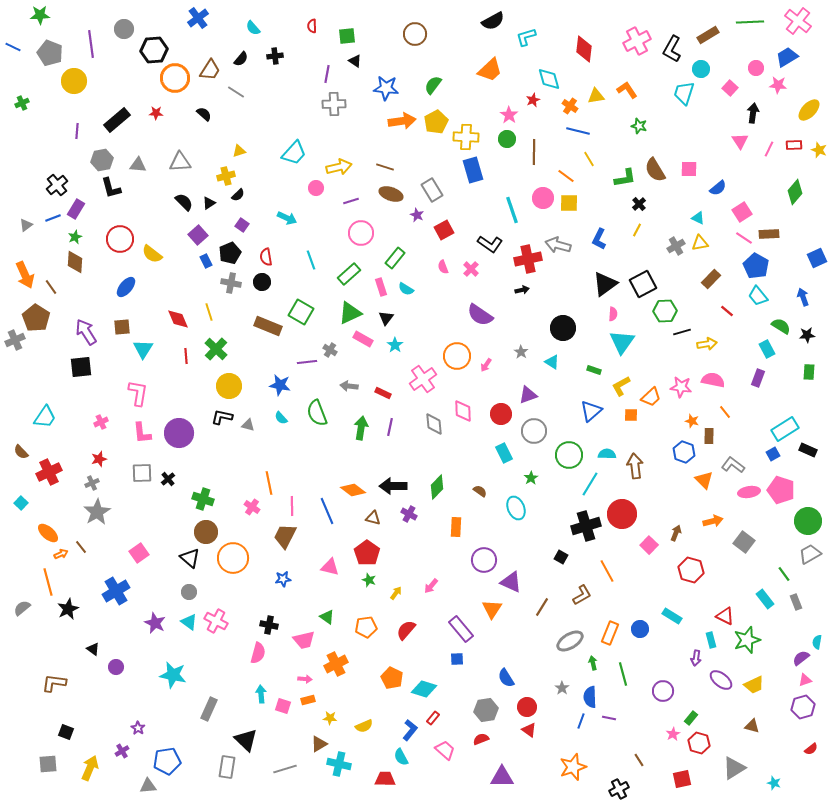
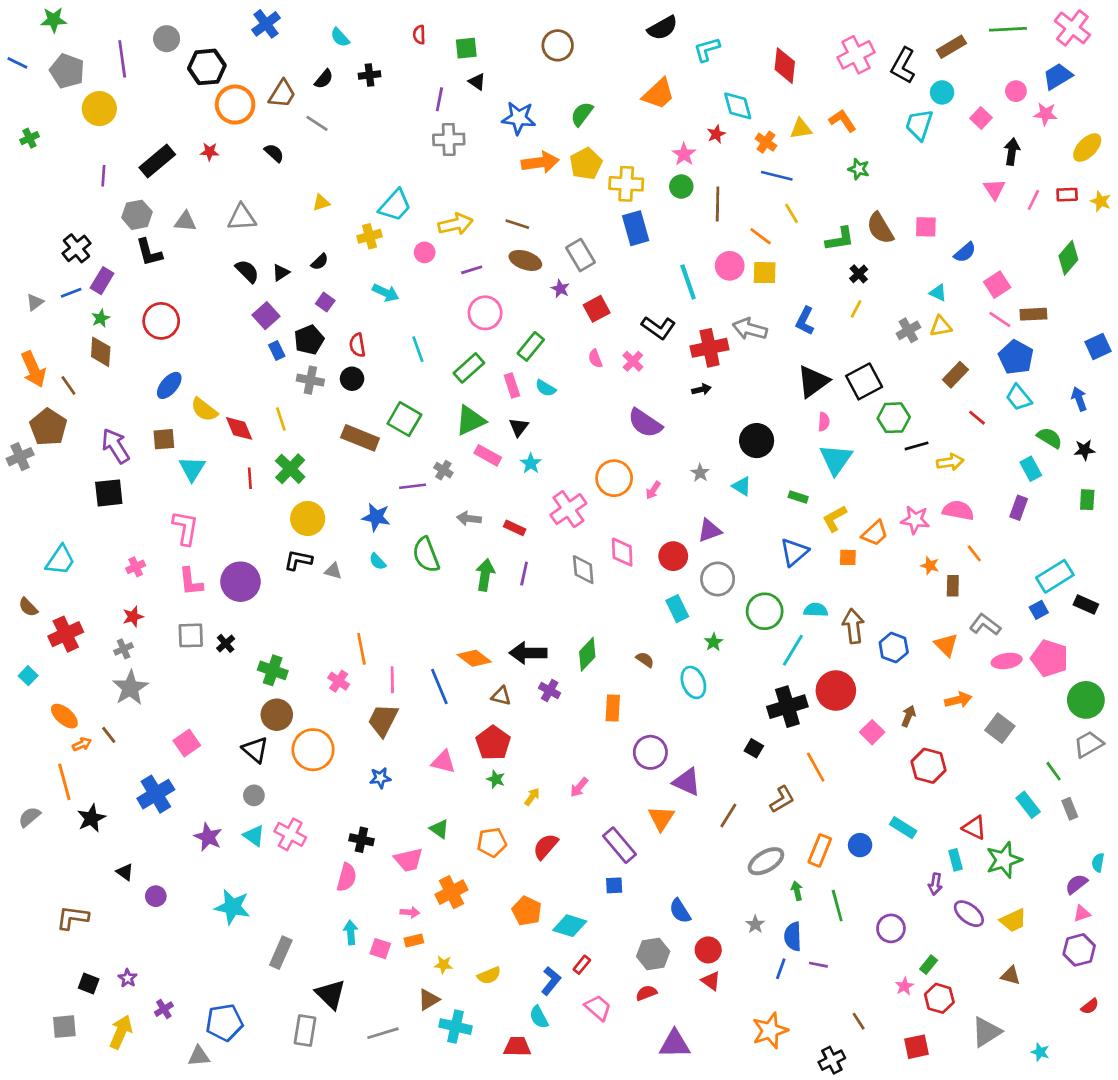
yellow cross: (226, 176) -> (369, 236), moved
yellow semicircle: (152, 254) -> (204, 410), moved
blue hexagon: (684, 452) -> (894, 648), moved
purple star: (138, 728) -> (128, 978), moved

